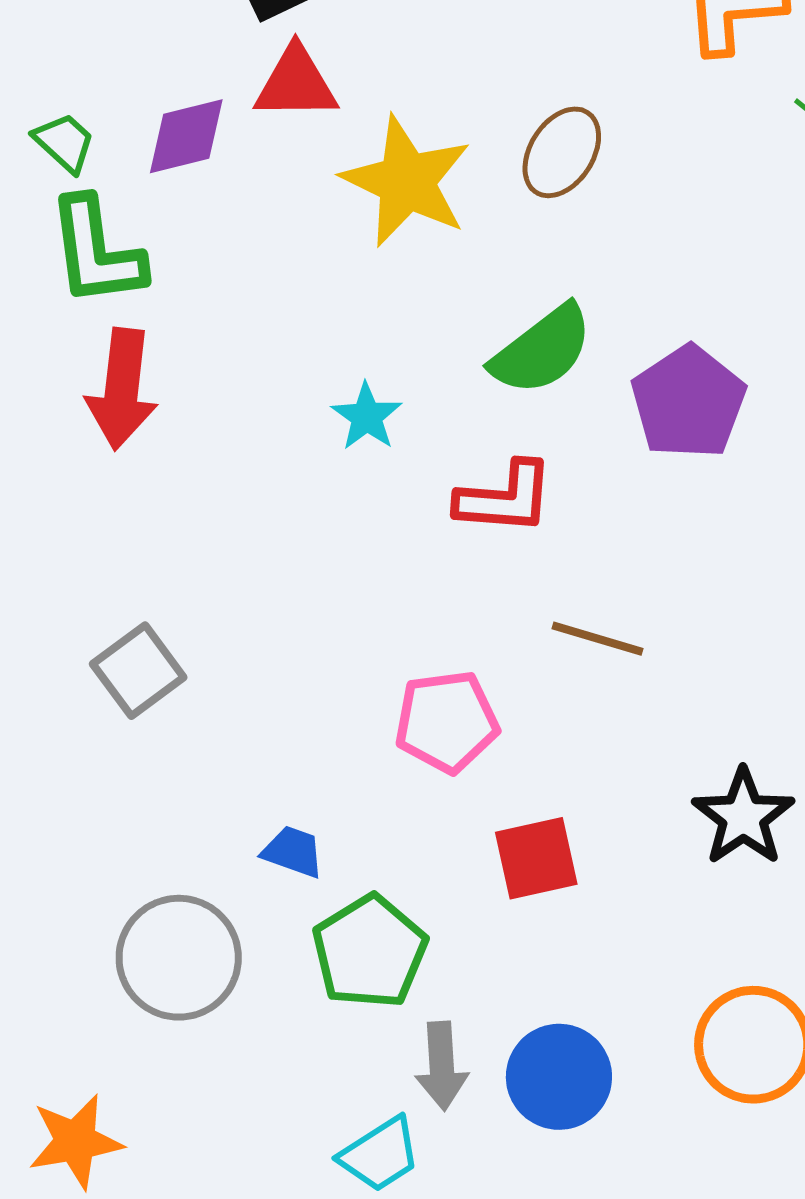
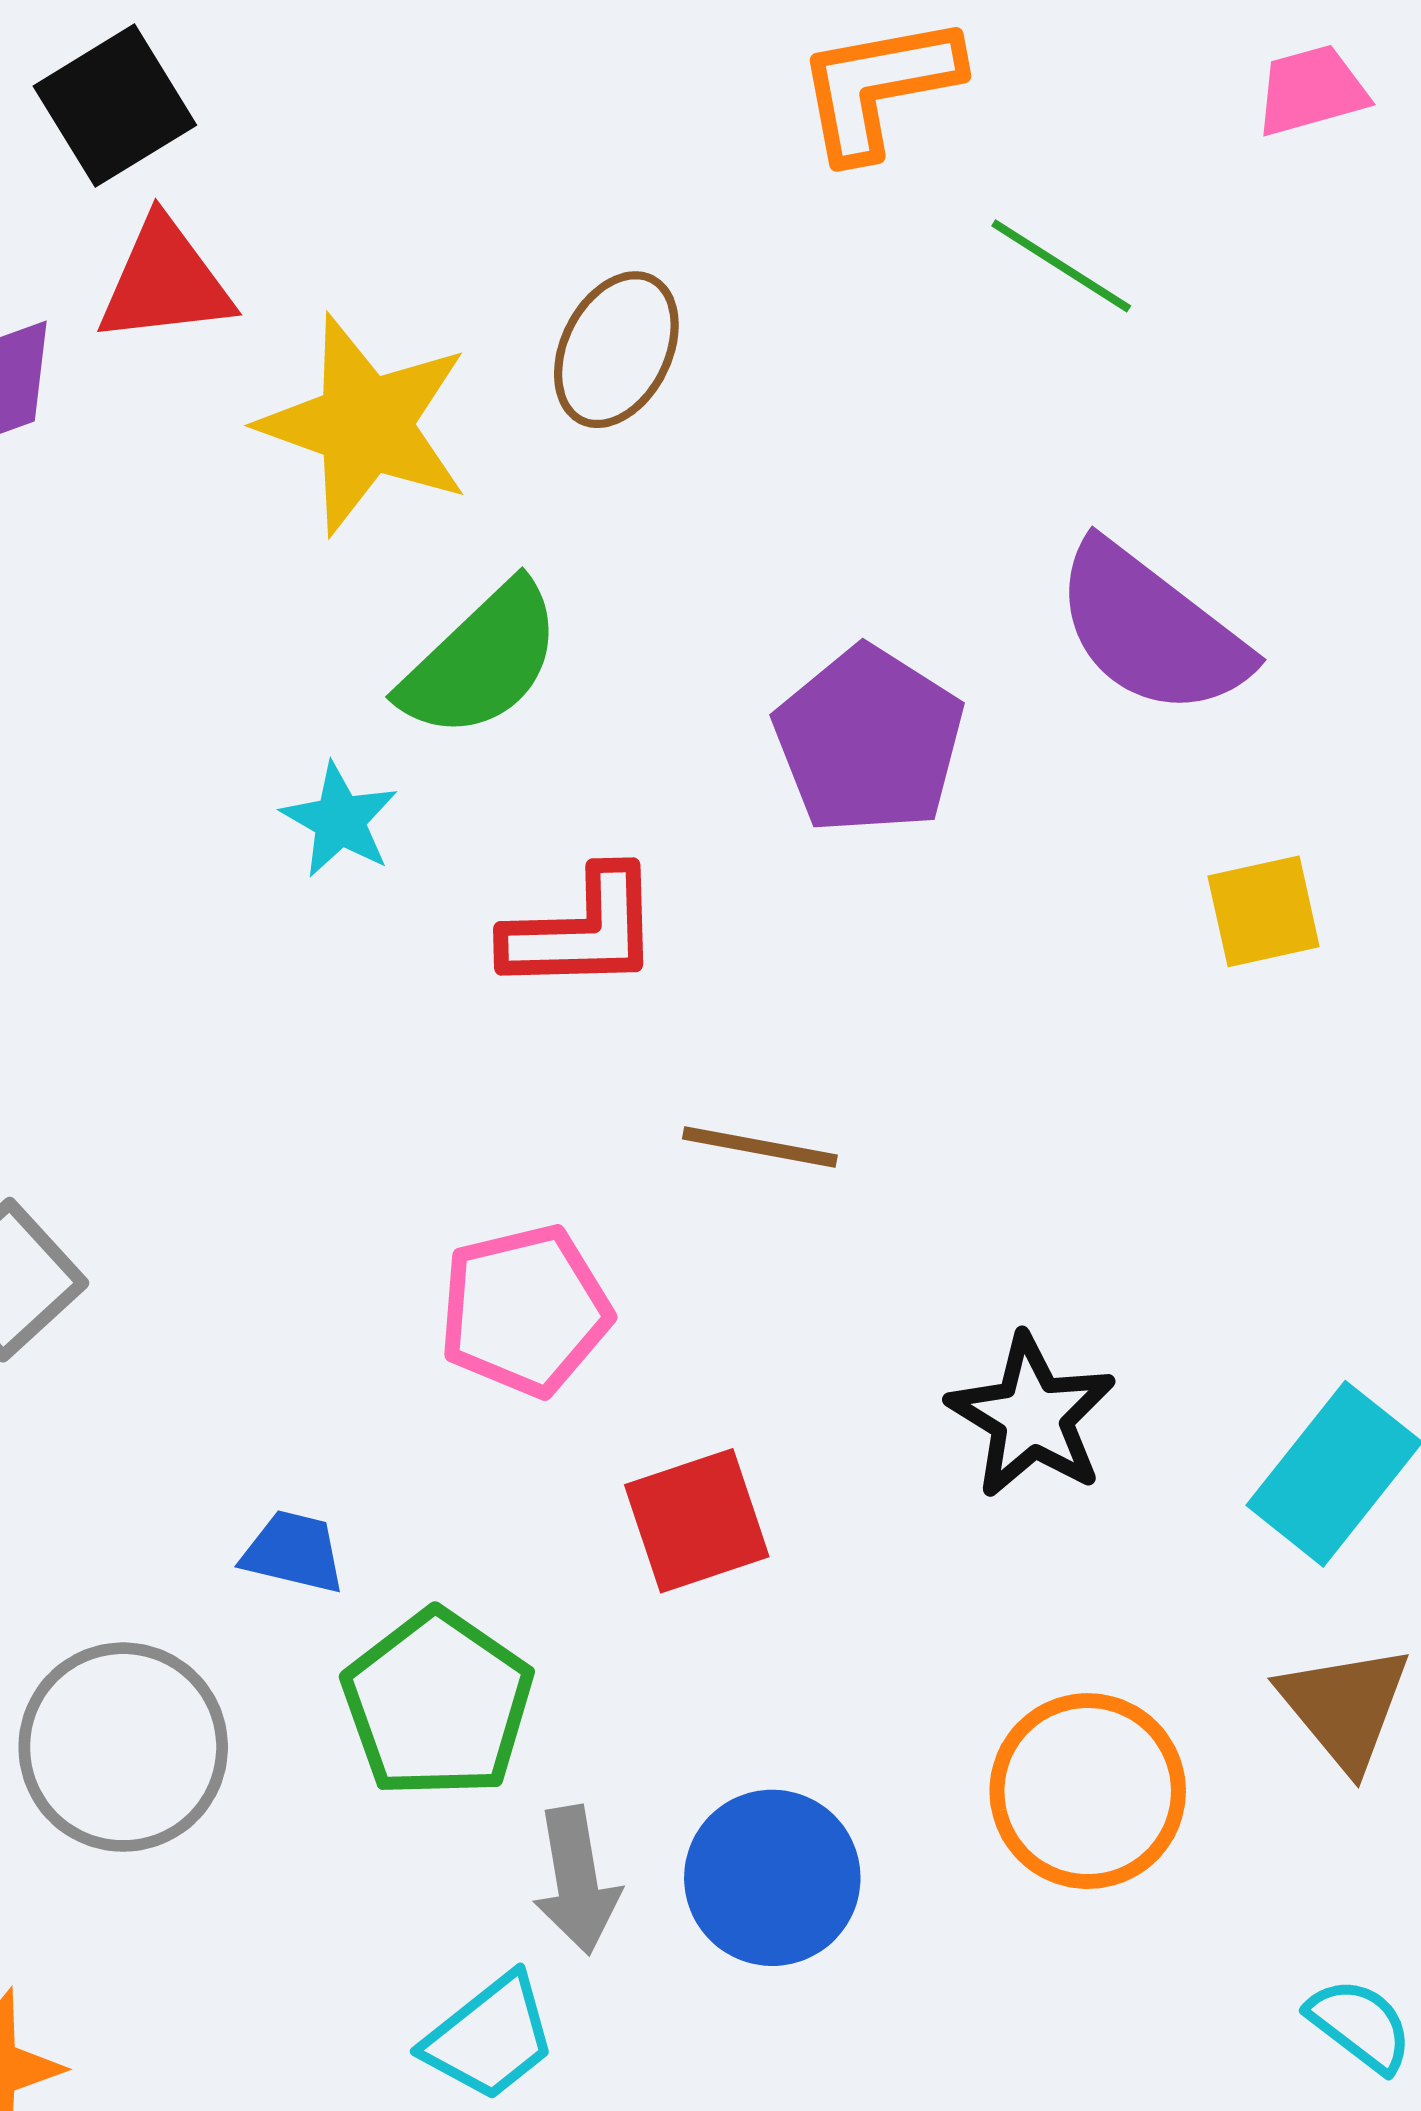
green semicircle: (542, 350) -> (481, 661), moved

